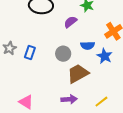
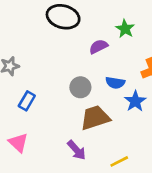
blue rectangle: (30, 52) -> (27, 101), moved
purple arrow: (69, 99) -> (77, 150), turned 42

